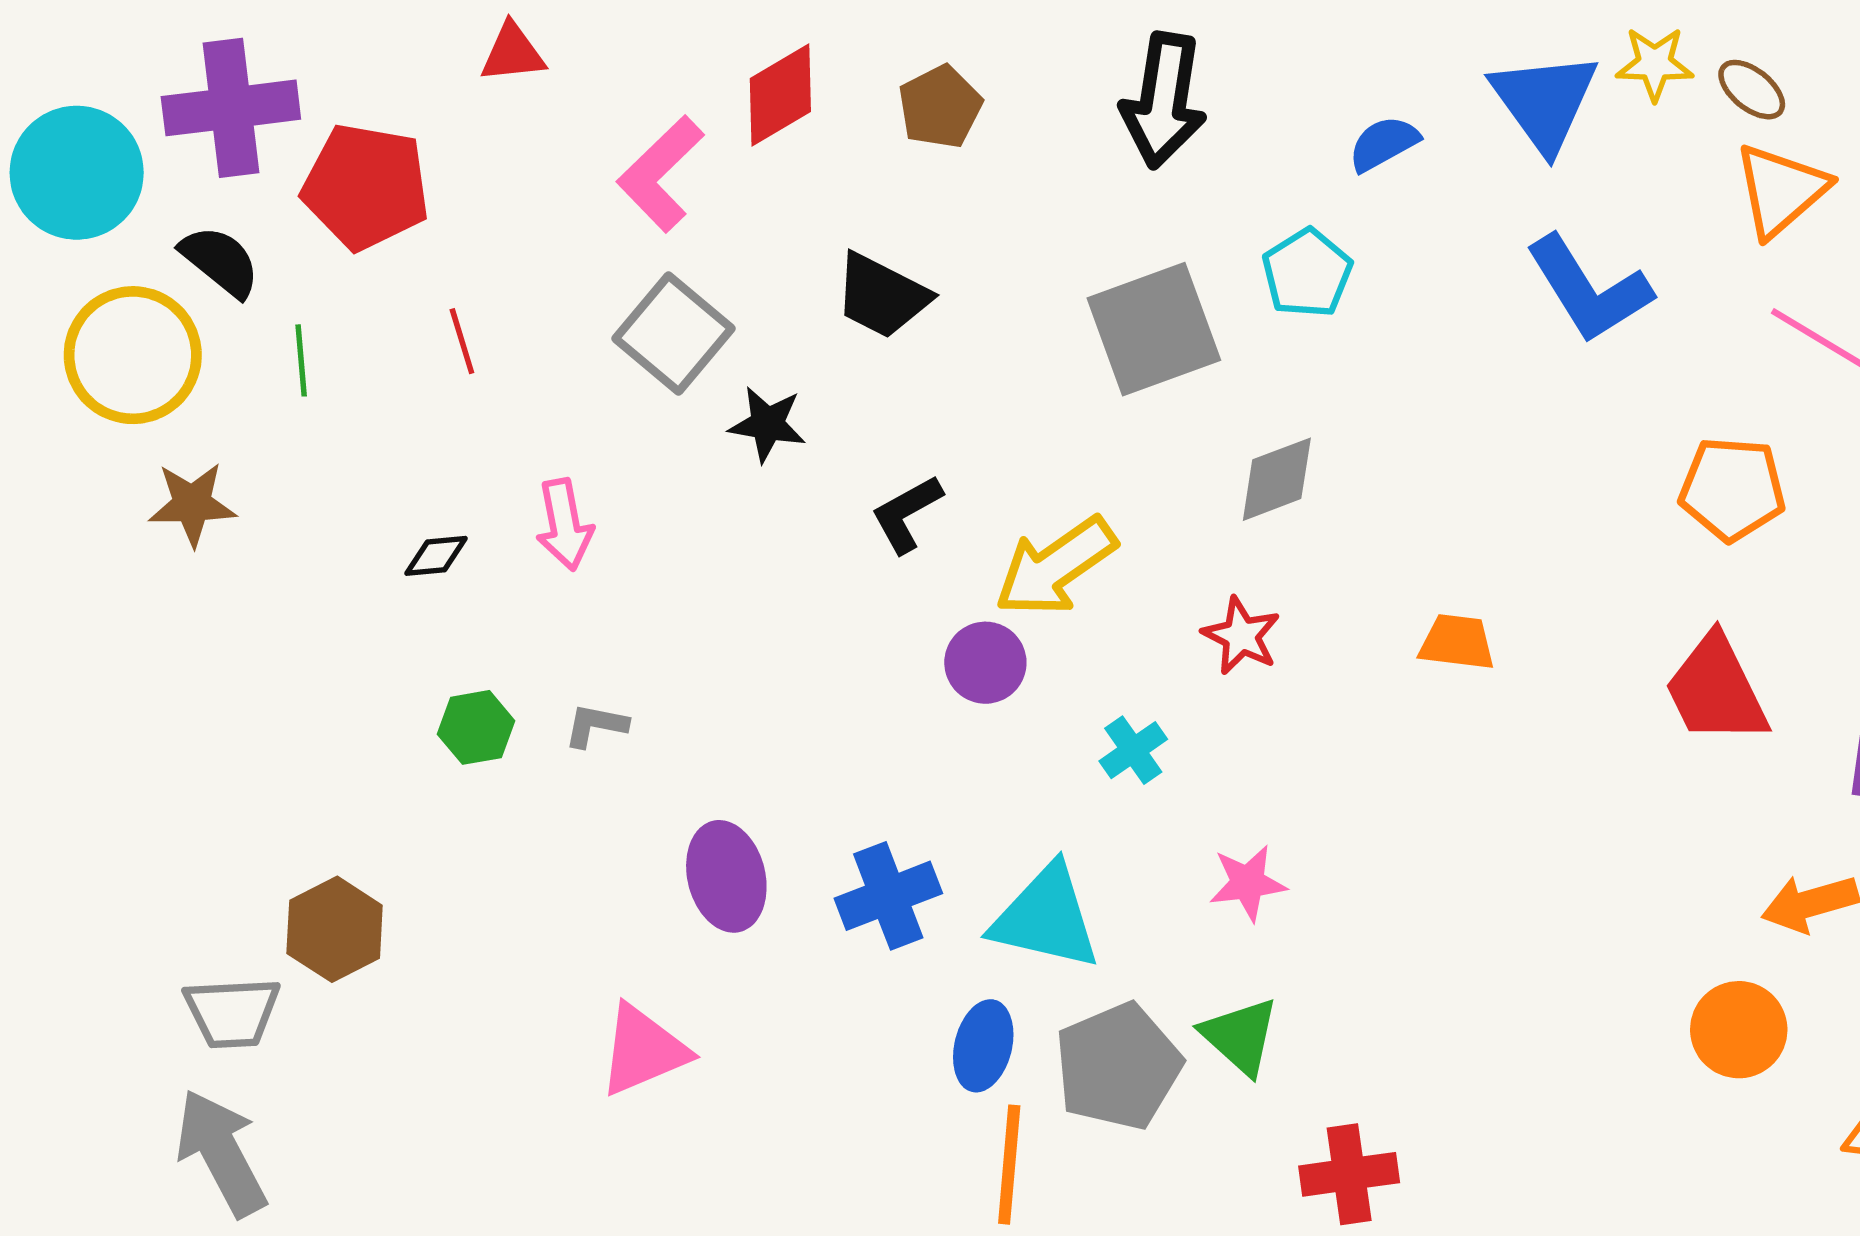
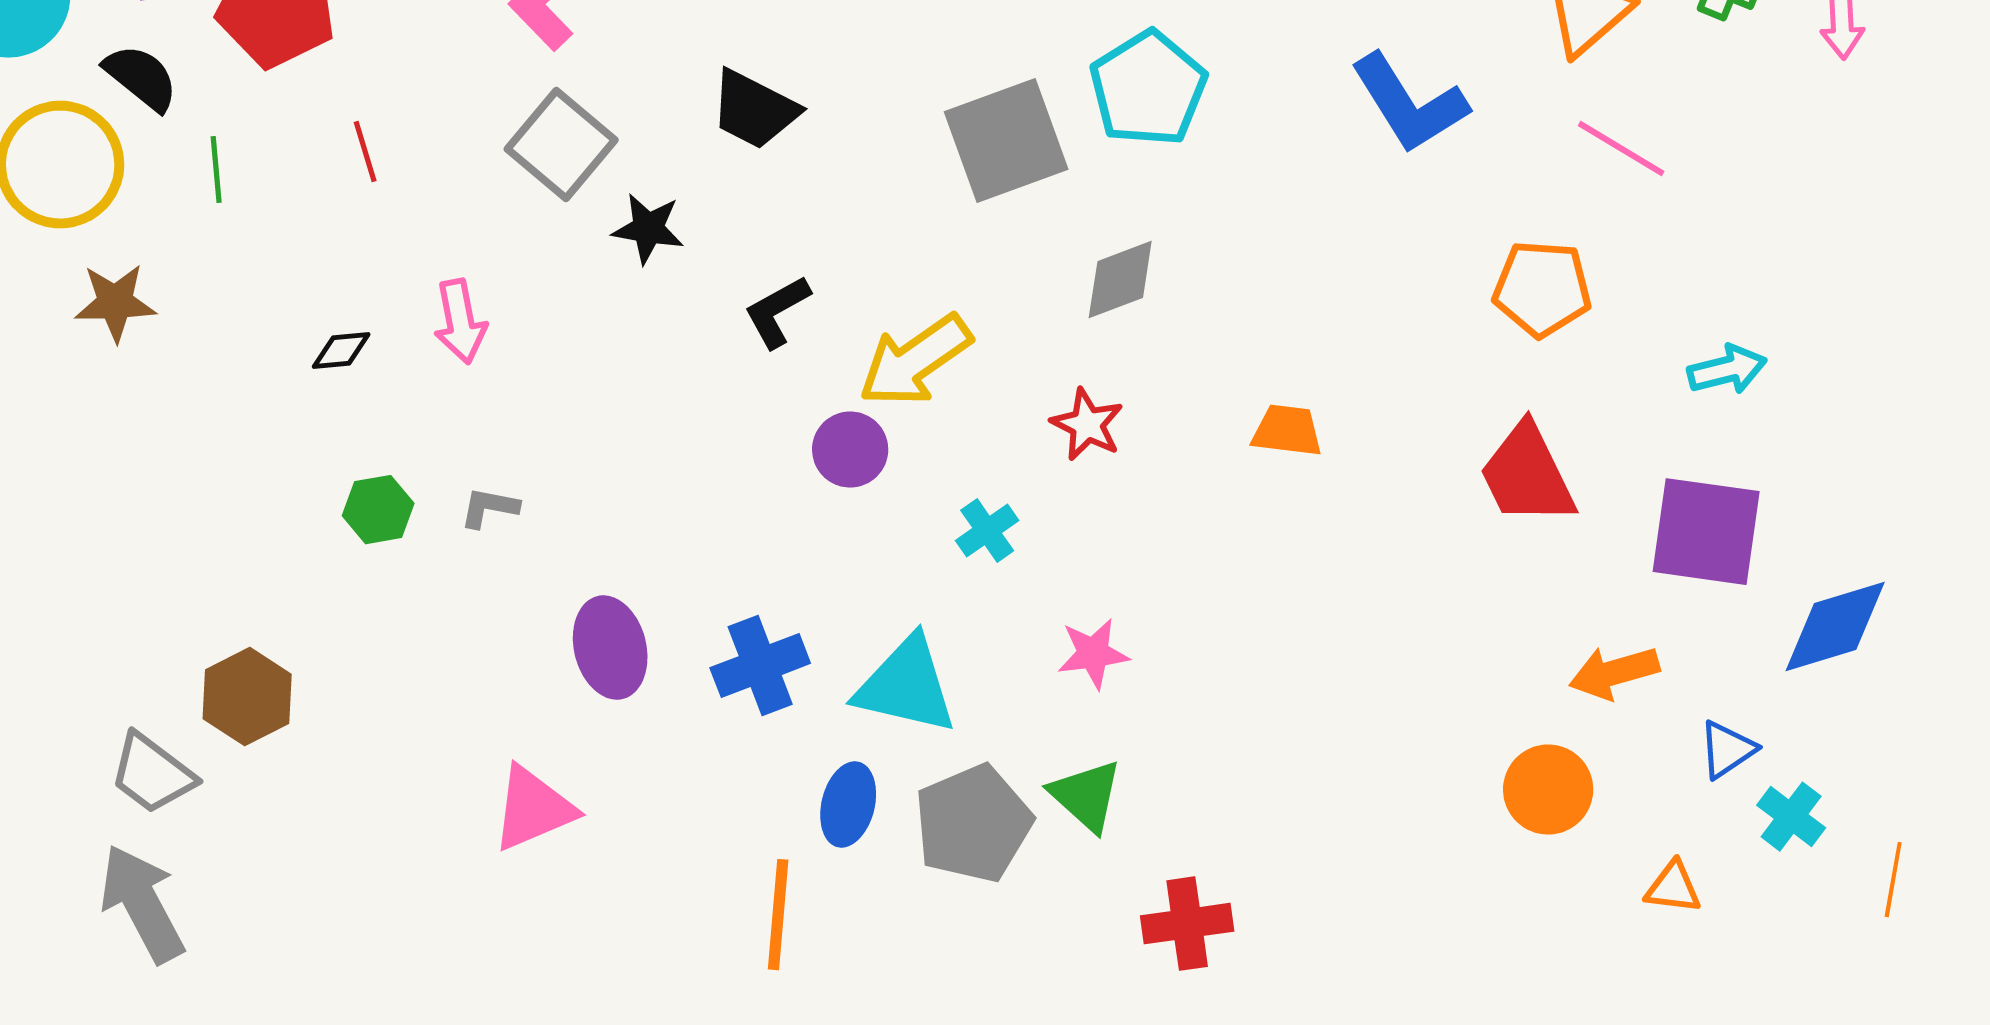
cyan pentagon: (1307, 273) -> (1148, 89), size x1.4
gray trapezoid: (232, 1012) -> (152, 774), turned 40
orange line: (1009, 1165) -> (778, 915), moved

